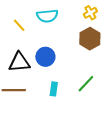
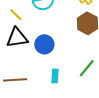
black triangle: (19, 62) -> (17, 38), moved

